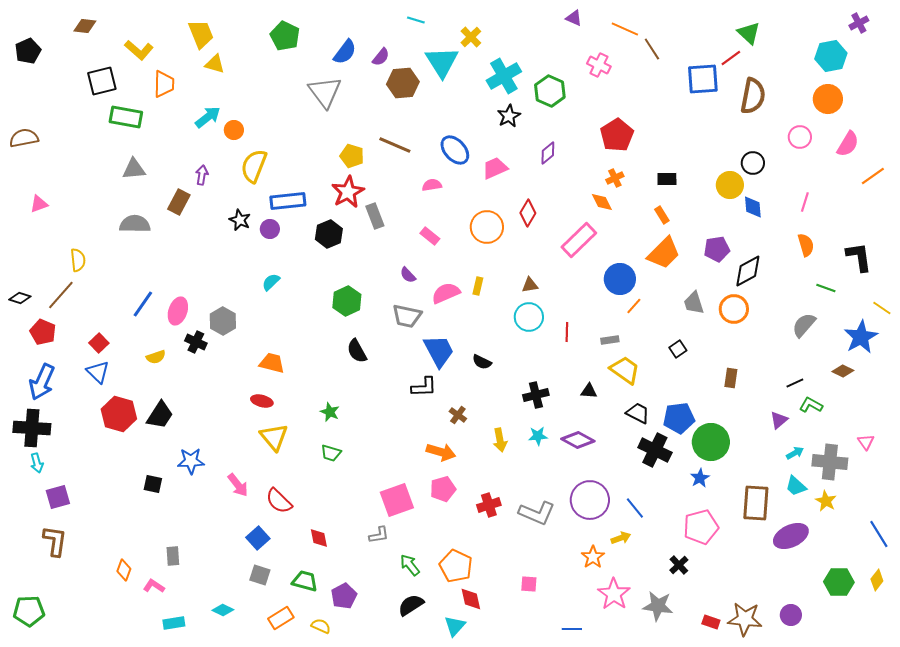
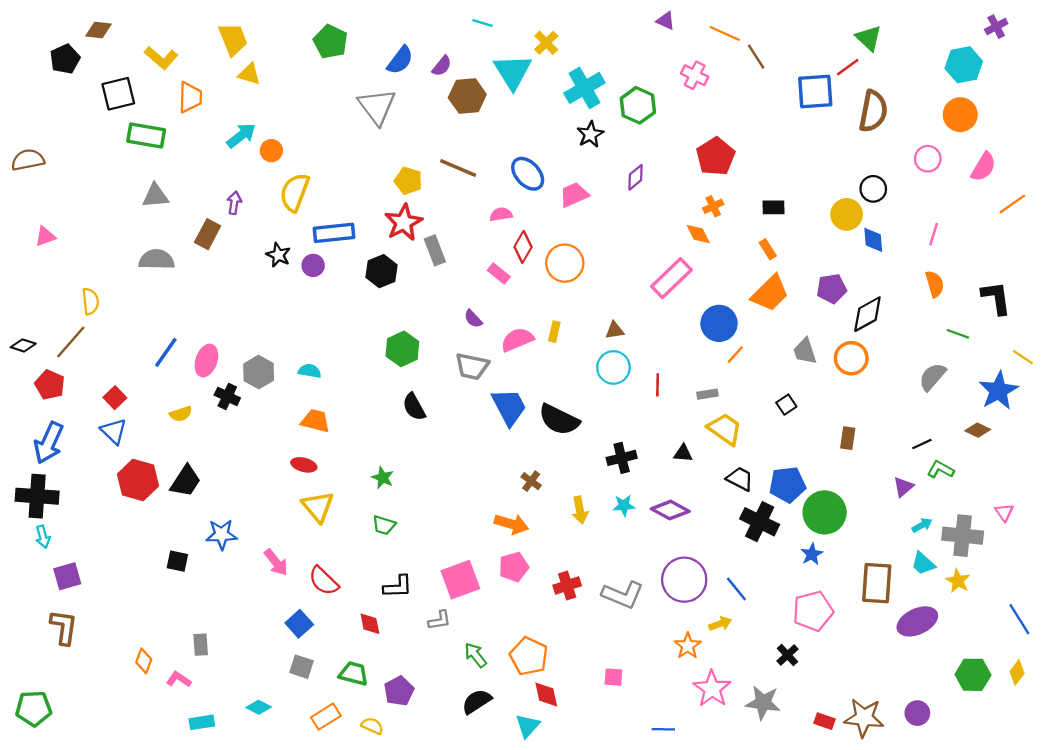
black pentagon: (28, 51) -> (65, 59), moved
red diamond: (528, 213) -> (523, 247), moved
cyan semicircle: (271, 282) -> (310, 371), moved, turned 54
black semicircle: (482, 362) -> (559, 420), size x1.8
black L-shape: (424, 387) -> (398, 587), moved

